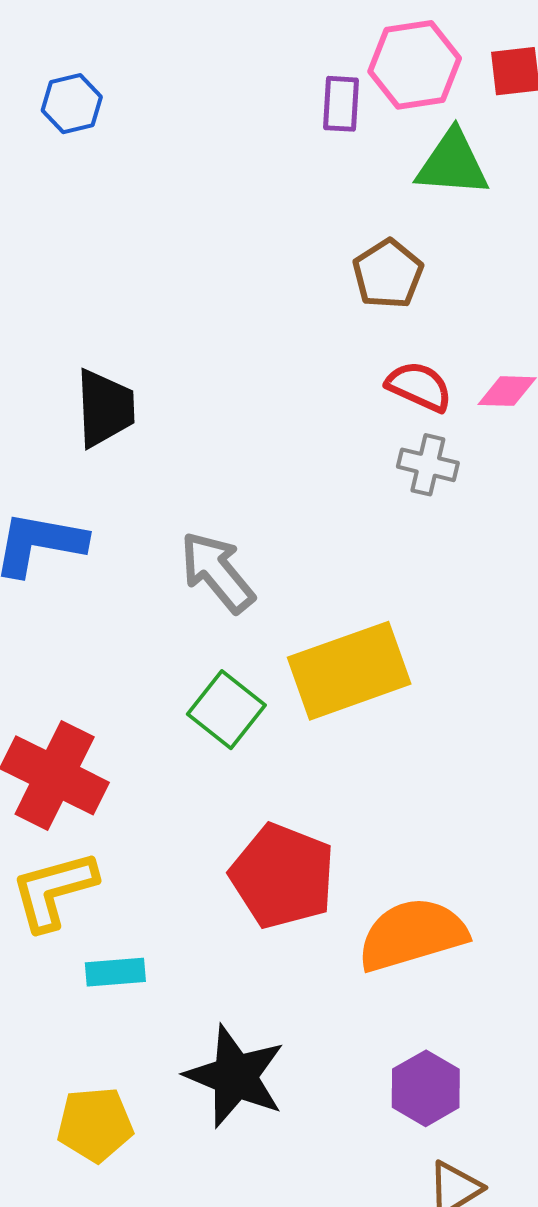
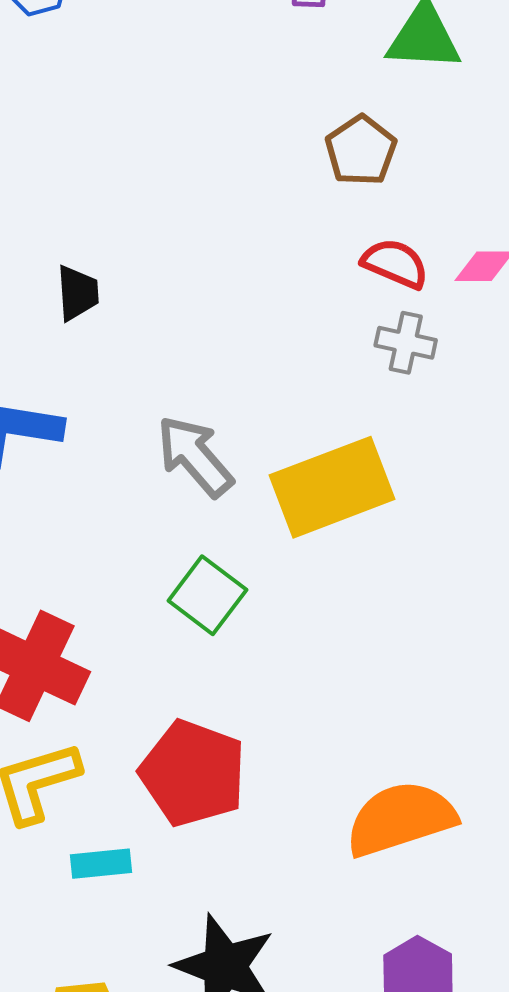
black trapezoid: (105, 408) -> (77, 293), size x0.7
yellow rectangle: (349, 671) -> (332, 487), moved
red pentagon: (283, 876) -> (193, 773), moved

